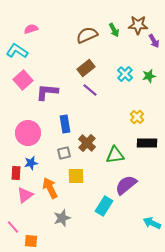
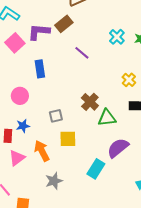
brown rectangle: (86, 68) -> (64, 24), moved
purple L-shape: (47, 92) -> (39, 32), moved
blue rectangle: (65, 124) -> (40, 69), moved
pink circle: (28, 133) -> (20, 96), size x0.7
brown cross: (87, 143) -> (90, 102), moved

